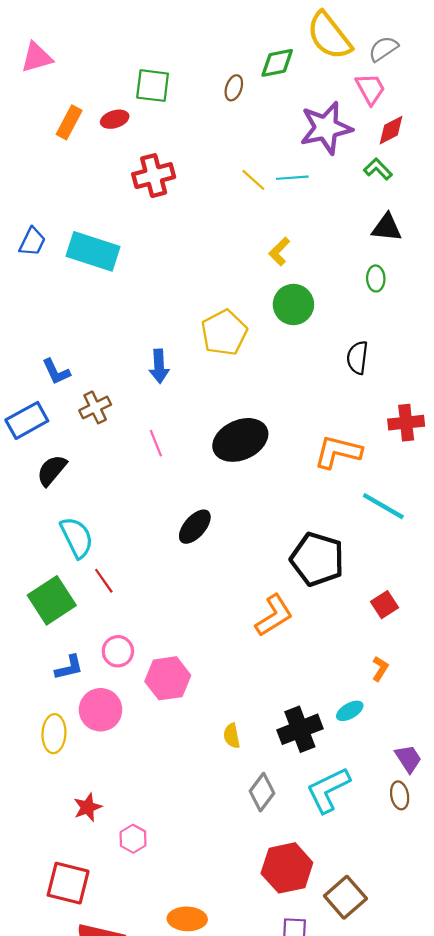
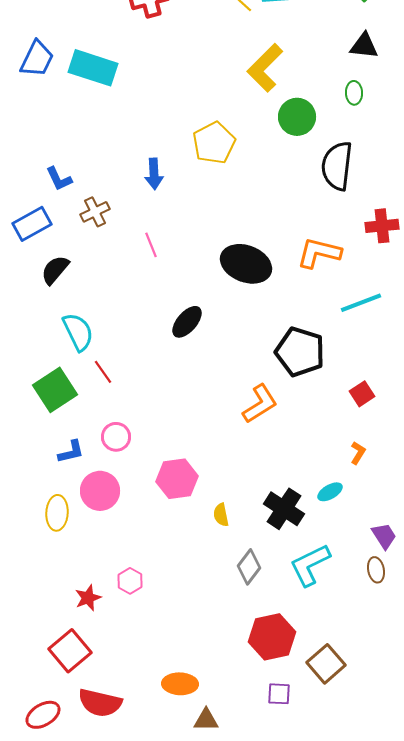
blue trapezoid: (32, 242) -> (37, 59), size x1.4
yellow L-shape: (279, 251) -> (265, 68), size x1.8
green circle: (293, 304) -> (297, 117), moved
black semicircle: (357, 358) -> (337, 166), size x1.6
black ellipse: (240, 440) -> (246, 264), moved, turned 45
cyan line: (383, 506) -> (361, 303), turned -51
pink hexagon: (168, 678) -> (177, 479), moved
black cross: (300, 729) -> (284, 509), turned -36
red star: (88, 807) -> (88, 598), moved
pink hexagon: (133, 839) -> (130, 581), moved
red square: (68, 883) -> (70, 651), turned 36

